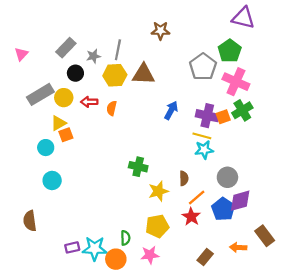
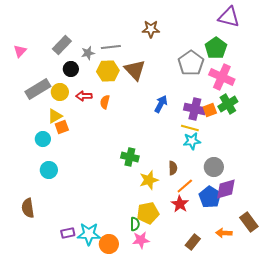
gray line: (118, 50) -> (111, 47), turned 72
brown triangle: (143, 74) -> (135, 70), turned 45
green semicircle: (125, 238) -> (135, 224), moved

